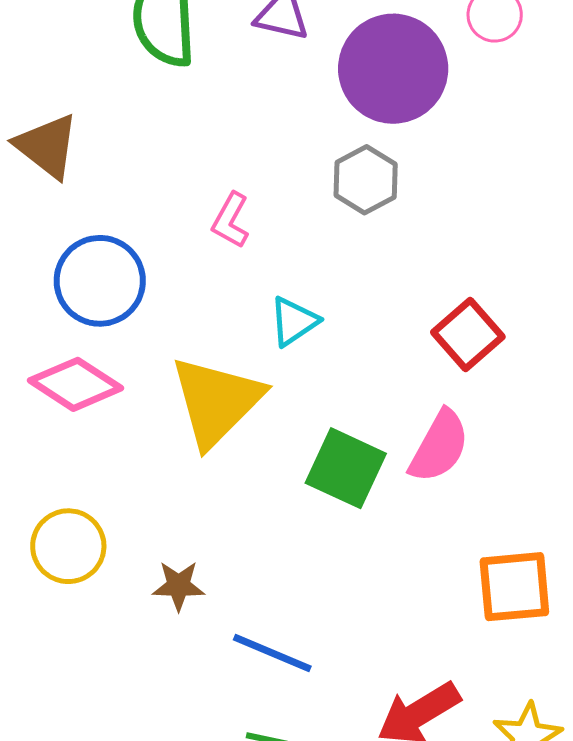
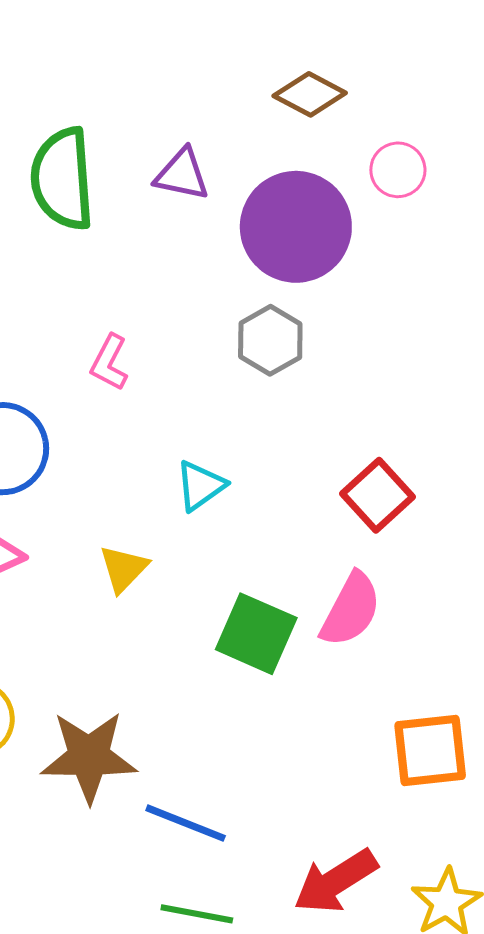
pink L-shape: (231, 220) -> (109, 363), moved
yellow triangle: (217, 401) -> (124, 569), size x0.5
brown star: (179, 586) -> (89, 757), size x1.8

